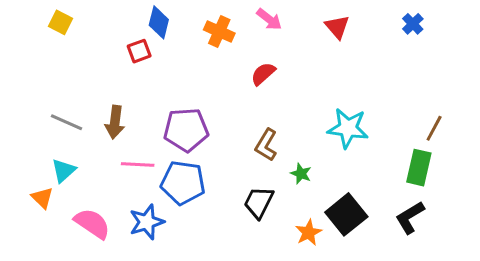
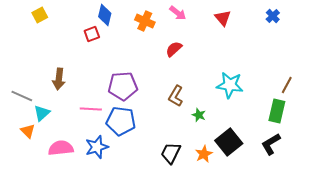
yellow square: (60, 22) -> (40, 15), turned 35
gray line: (67, 122) -> (22, 96), moved
brown arrow: (115, 122) -> (59, 79), moved
black trapezoid: (259, 202) -> (171, 153), moved
pink semicircle: (92, 224) -> (61, 148), turned -40

